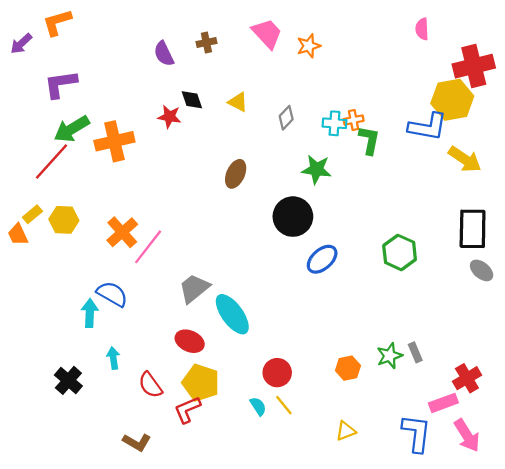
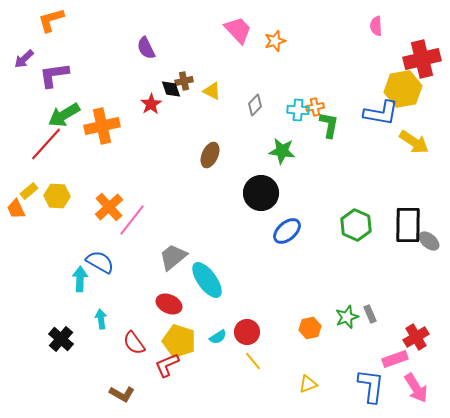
brown cross: (206, 43) -> (184, 81), moved
purple arrow: (21, 44) -> (24, 59), moved
red star: (169, 117) -> (151, 104), turned 30
black rectangle: (473, 229) -> (408, 225), moved
cyan semicircle: (258, 406) -> (218, 337), moved, turned 90

